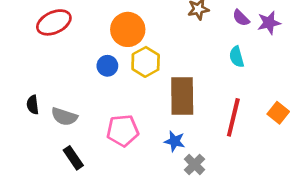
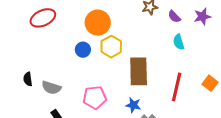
purple semicircle: (241, 18) -> (174, 17), moved

